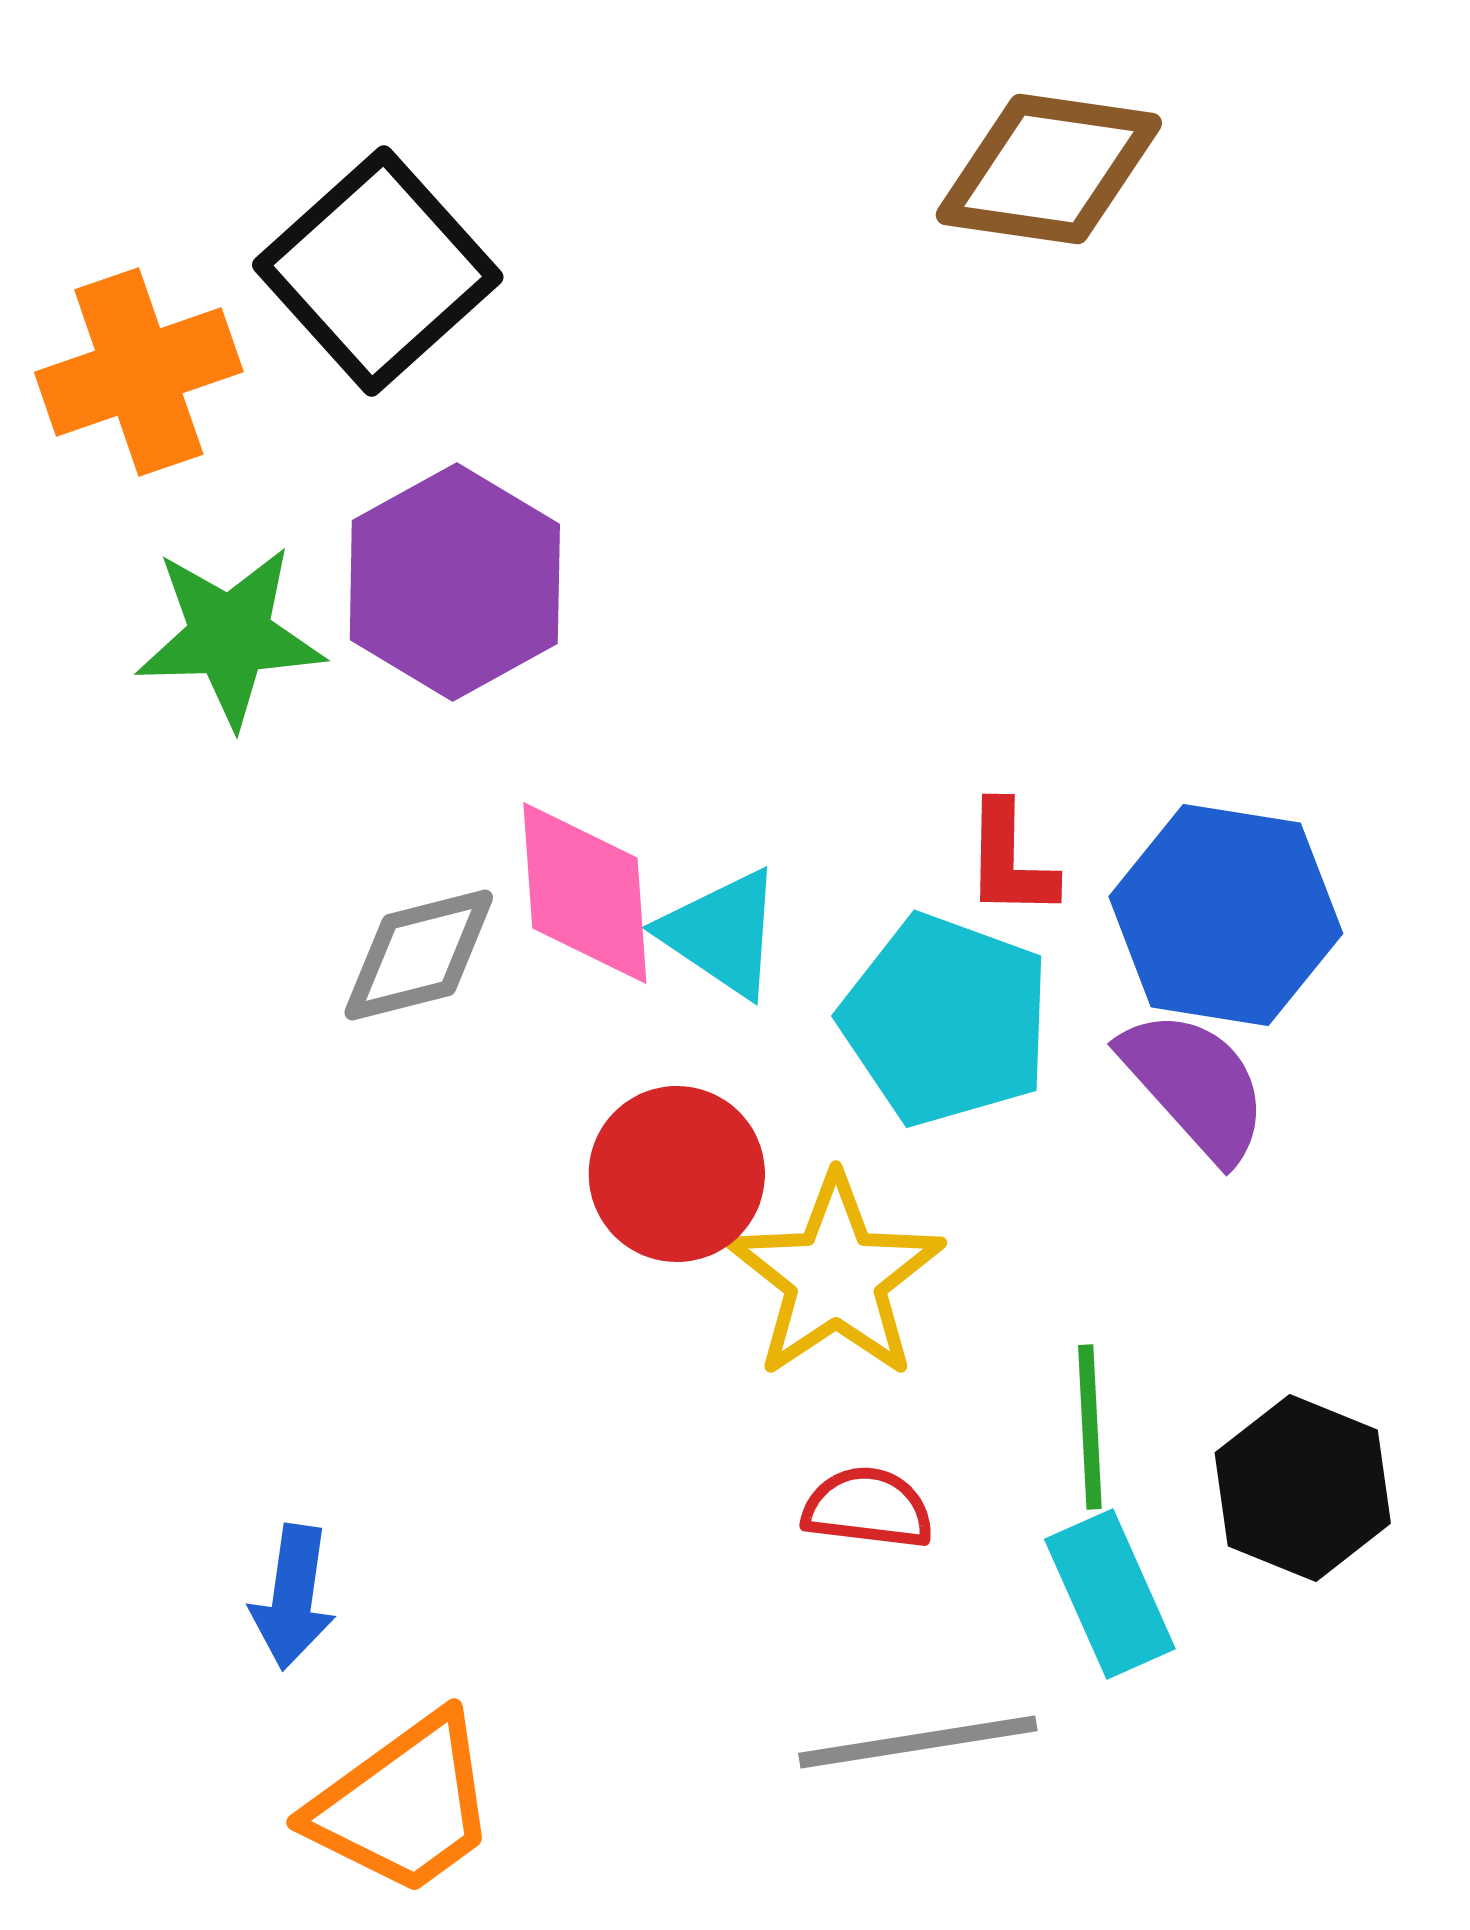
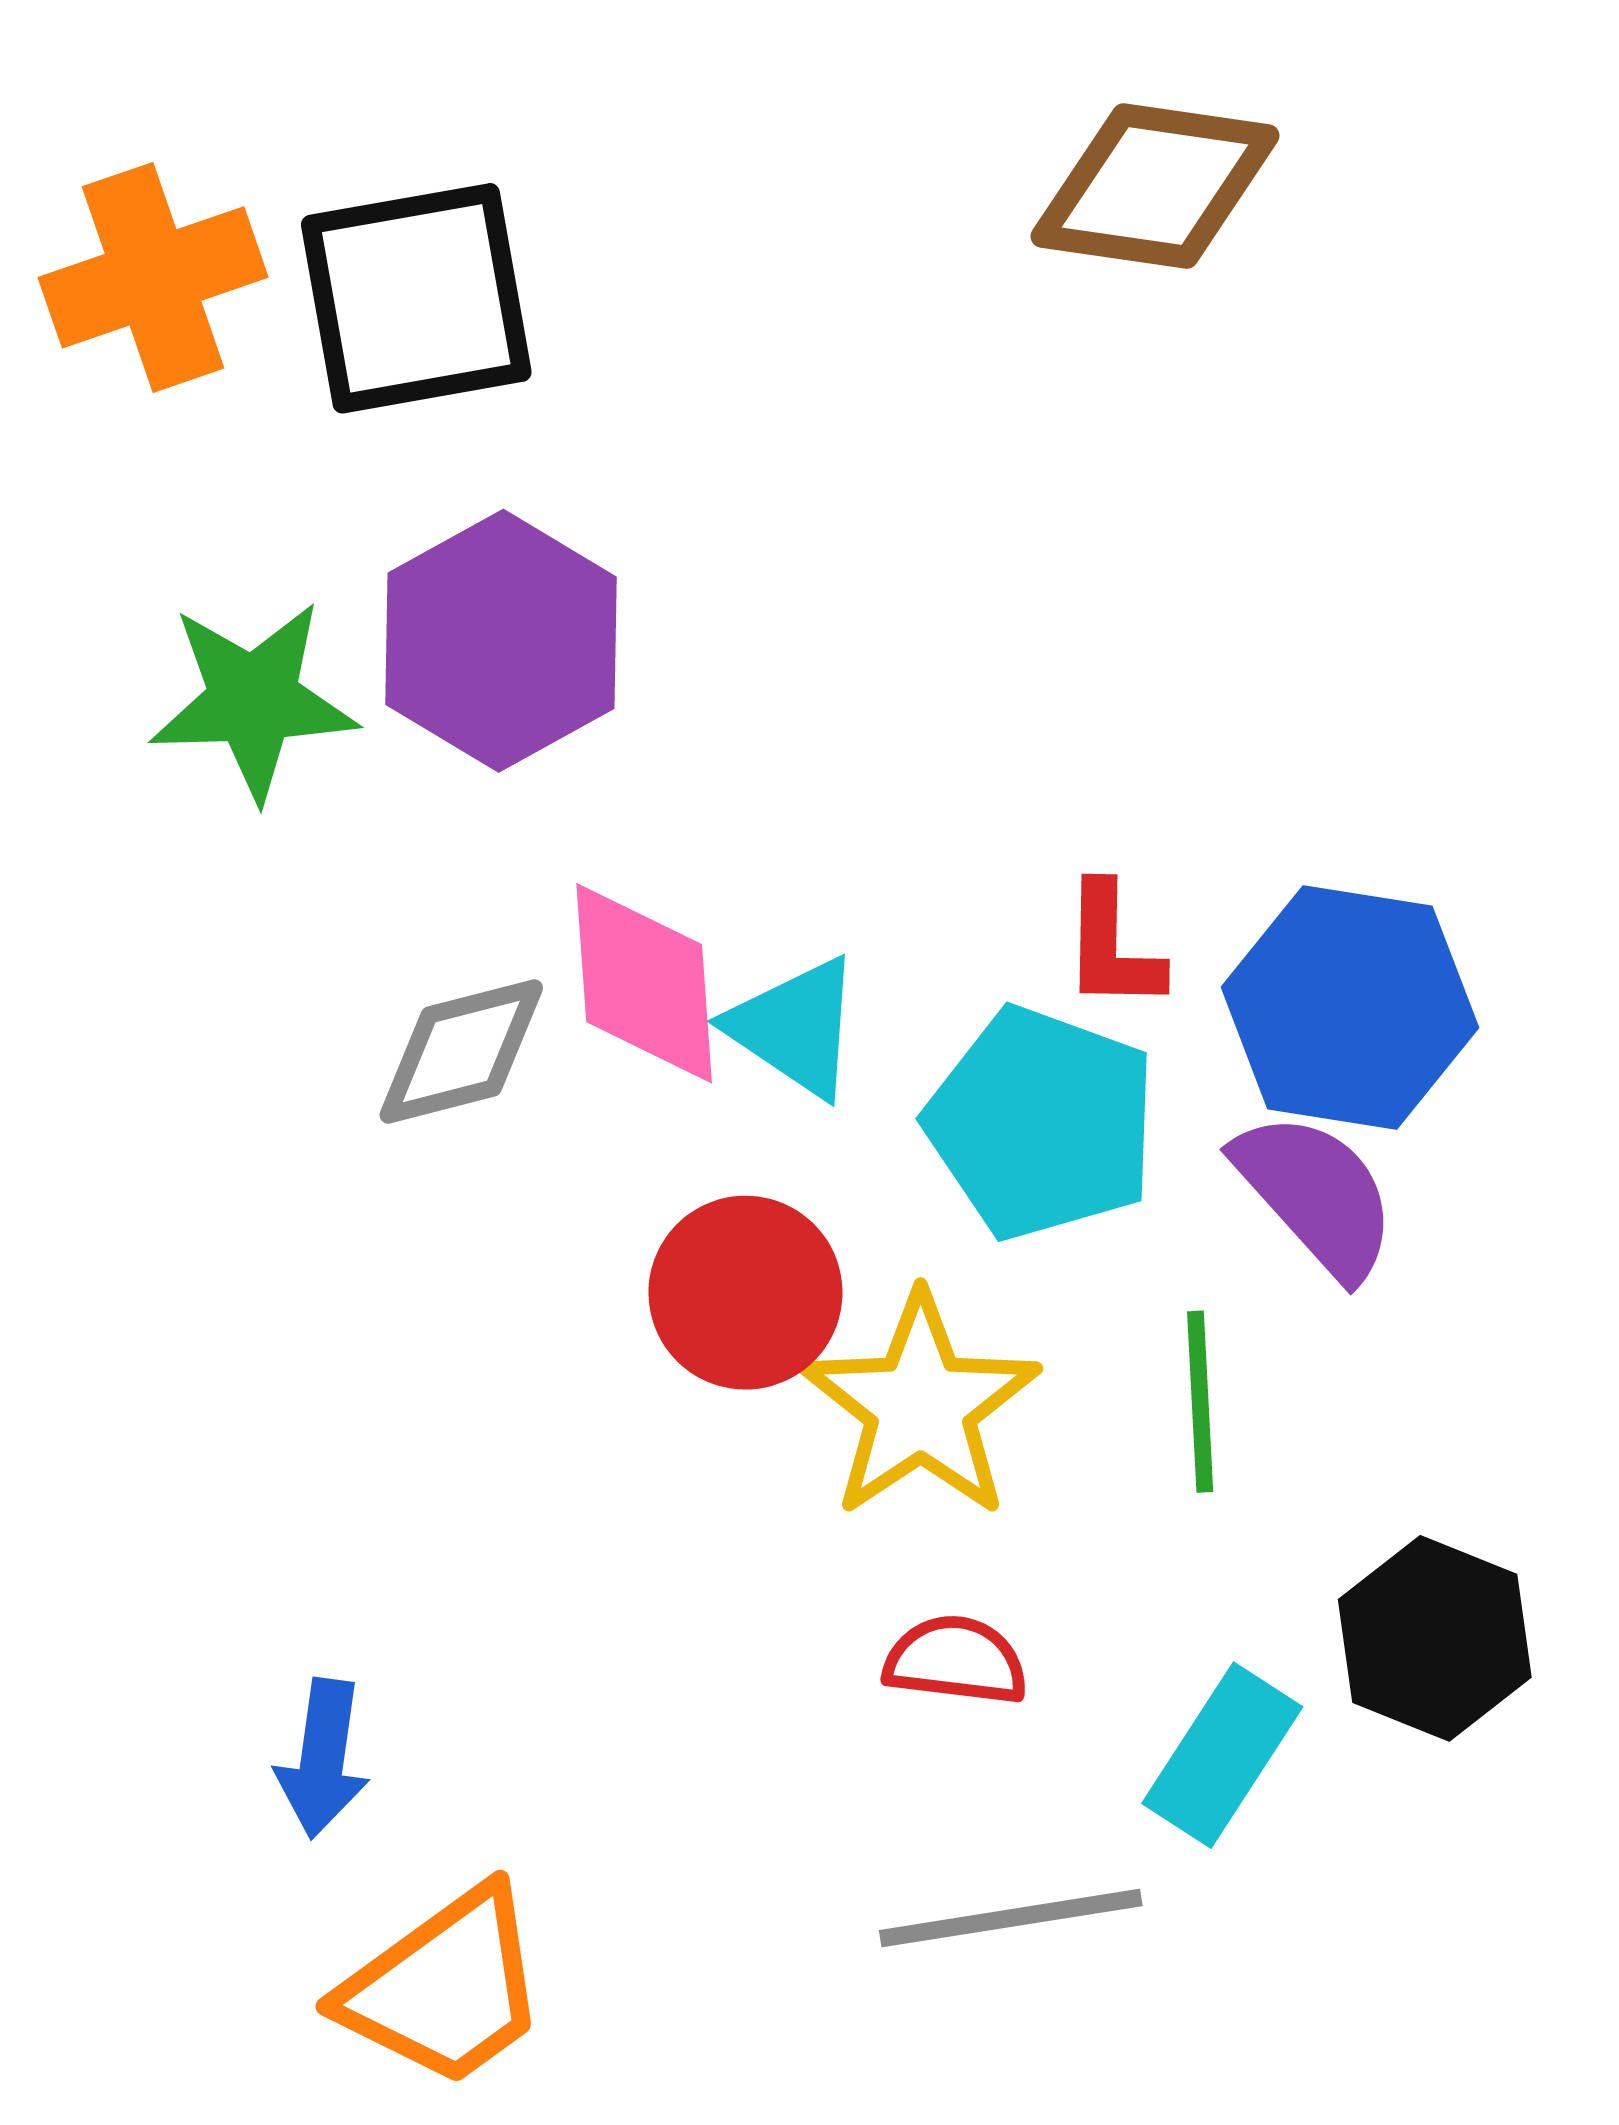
black square: (378, 271) -> (416, 298), turned 32
orange cross: (139, 372) -> (153, 277), moved
green line: (1090, 1427) -> (1200, 1402), moved
cyan rectangle: (1110, 1594) -> (1222, 1755), turned 57

